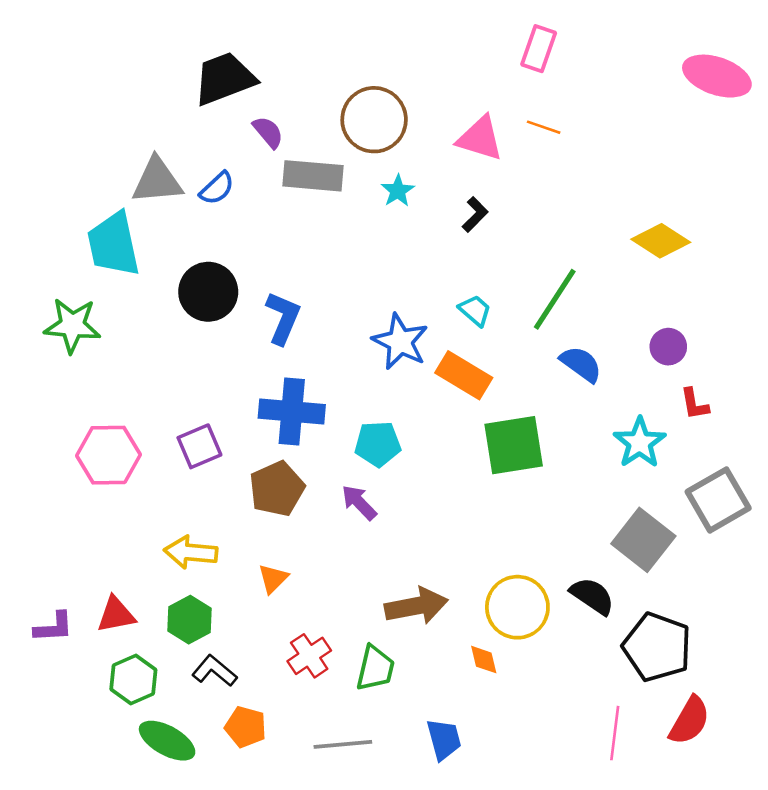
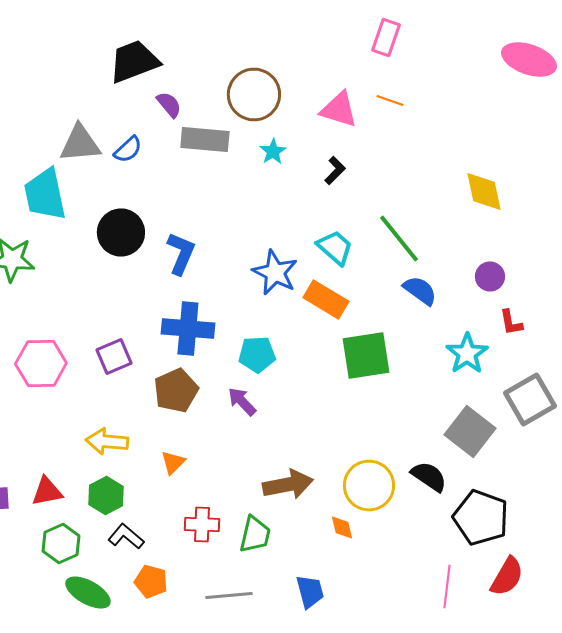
yellow diamond: (661, 241) -> (484, 192), turned 45
green line: (555, 299) -> (399, 238), turned -72
cyan trapezoid: (475, 310) -> (335, 248), size x1.4
red cross: (309, 656) -> (202, 524), turned 36

